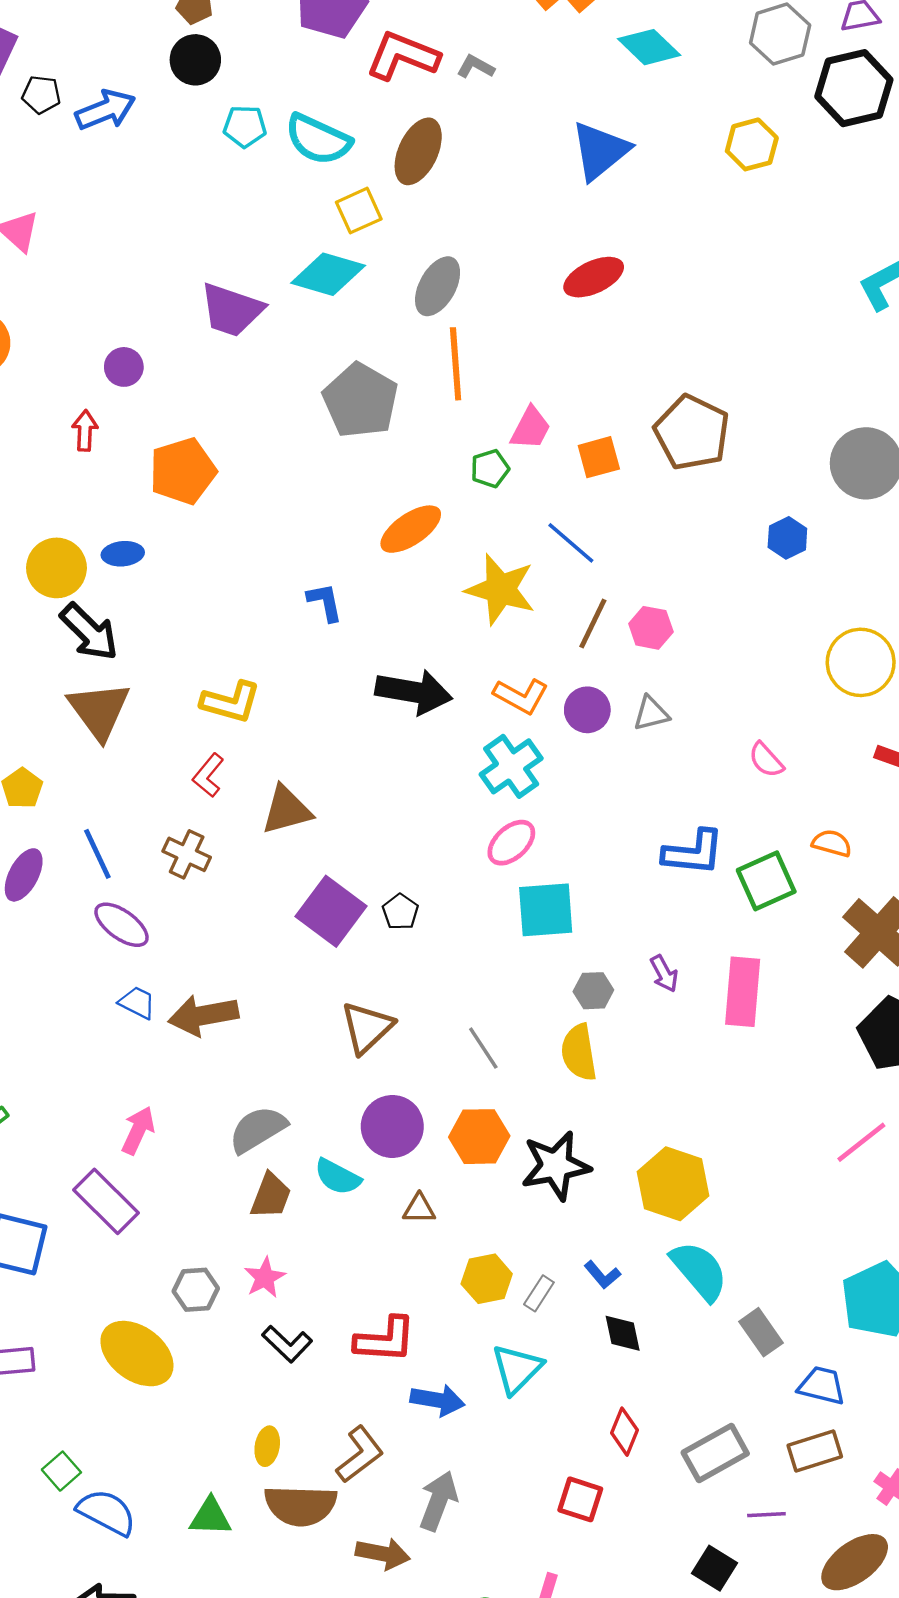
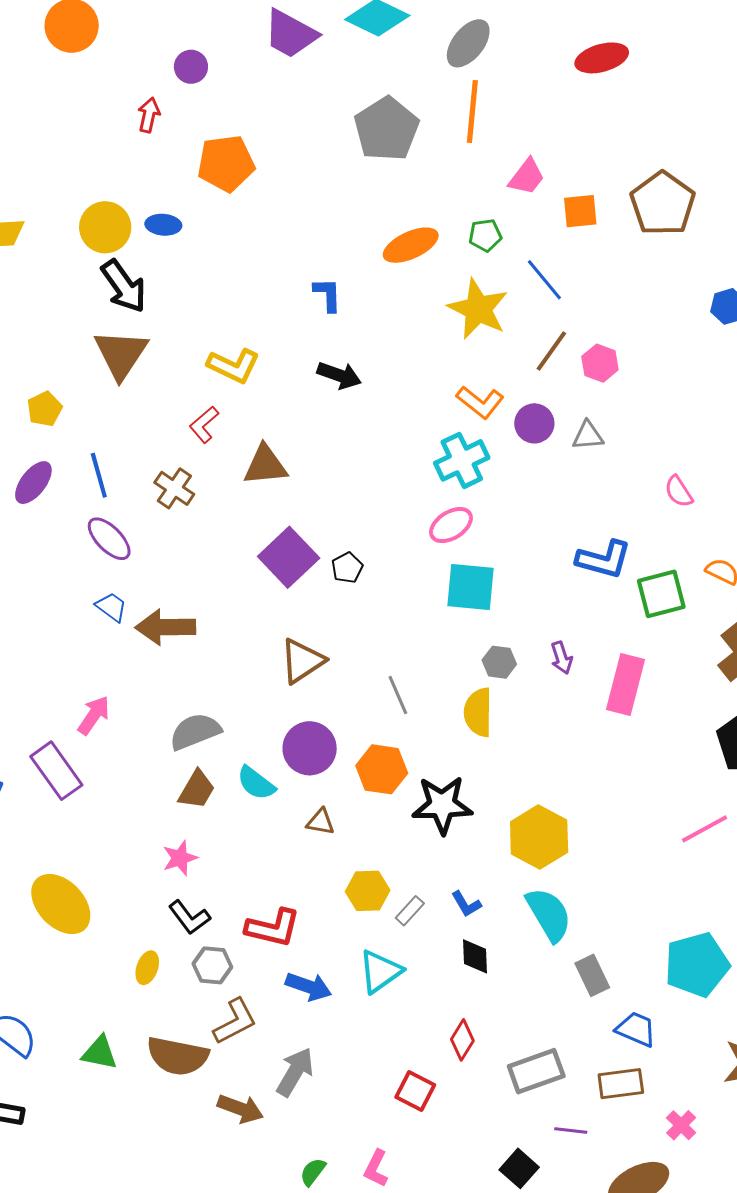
green pentagon: (490, 469) -> (485, 235), moved
black arrow: (414, 692) -> (339, 375), moved, size x0.7
gray hexagon: (196, 1290) -> (212, 965), moved
yellow ellipse: (267, 1446) -> (147, 968), moved

